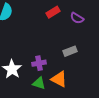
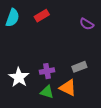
red rectangle: (53, 12) -> (42, 16), moved
gray rectangle: (70, 51) -> (79, 67), moved

